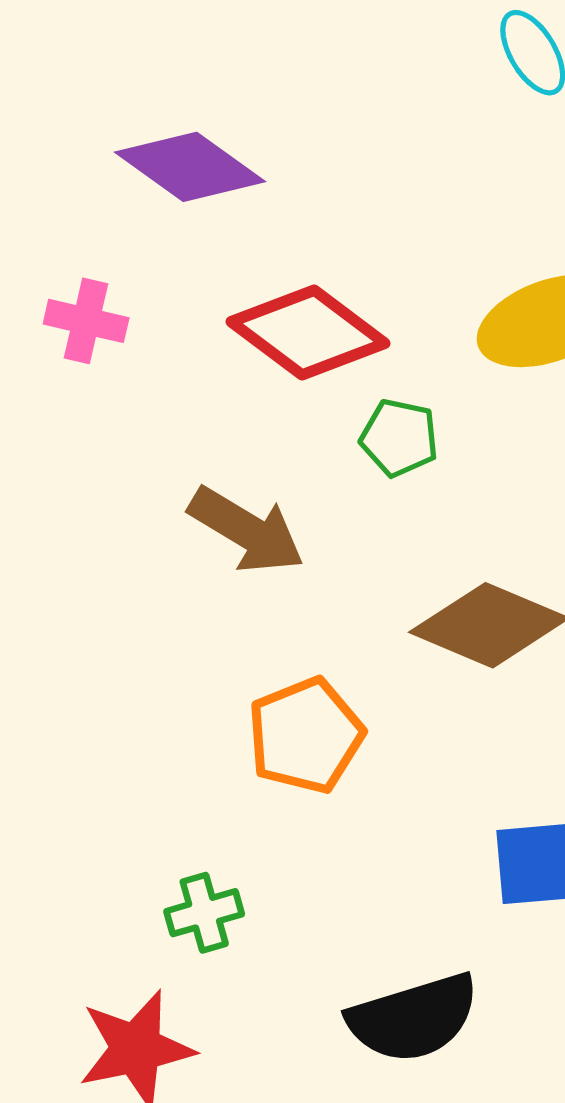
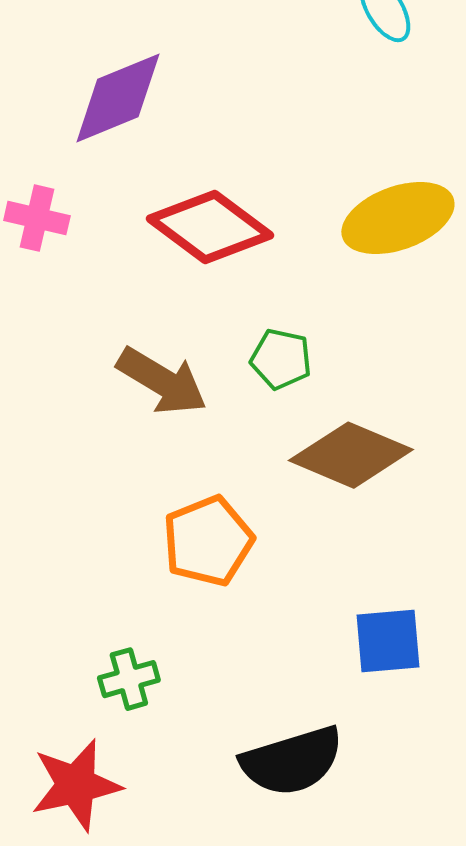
purple diamond: (190, 167) -> (118, 98), turned -58
green pentagon: (399, 438) -> (281, 359), moved

